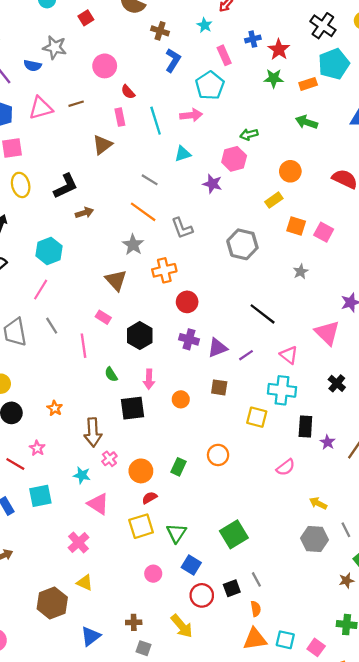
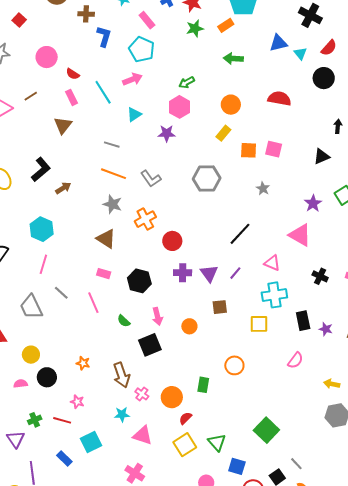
black line: (263, 314) -> (240, 234), turned -70
purple triangle: (217, 348) -> (209, 273), turned -30

